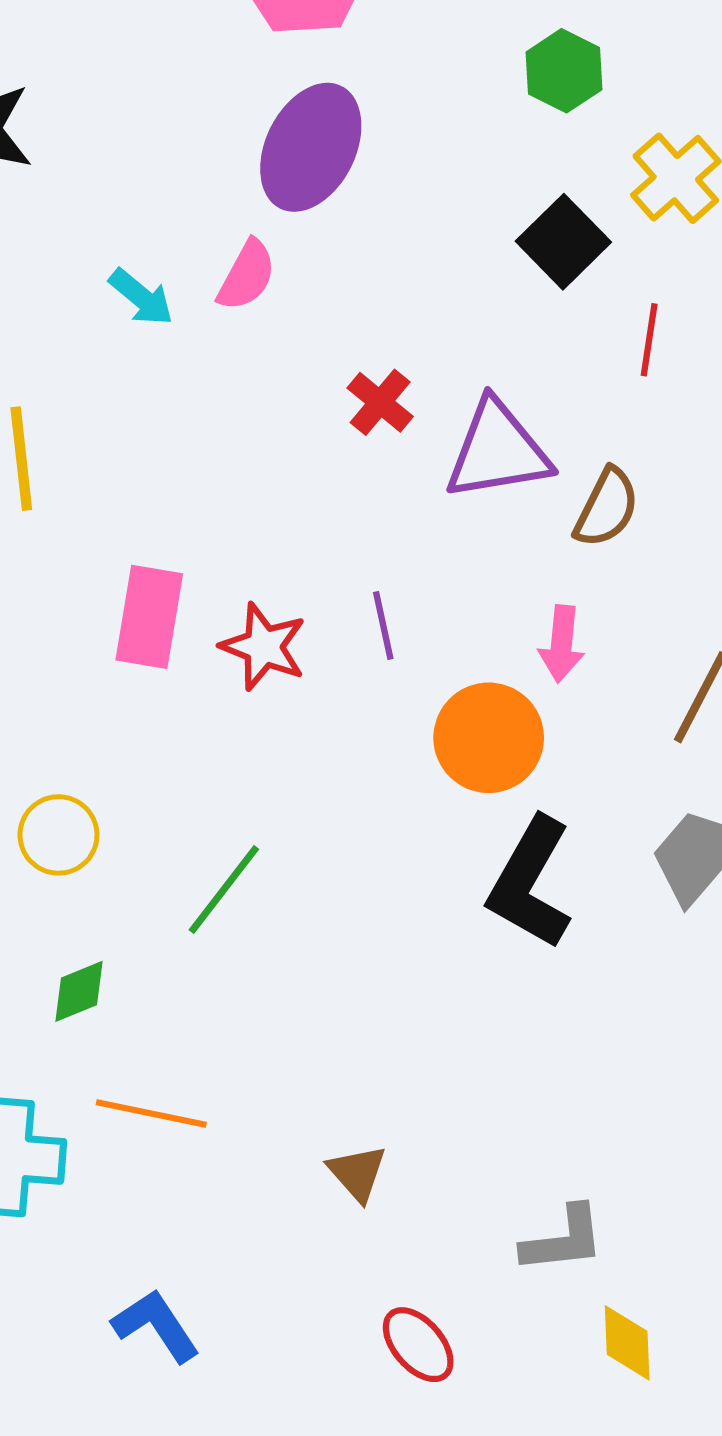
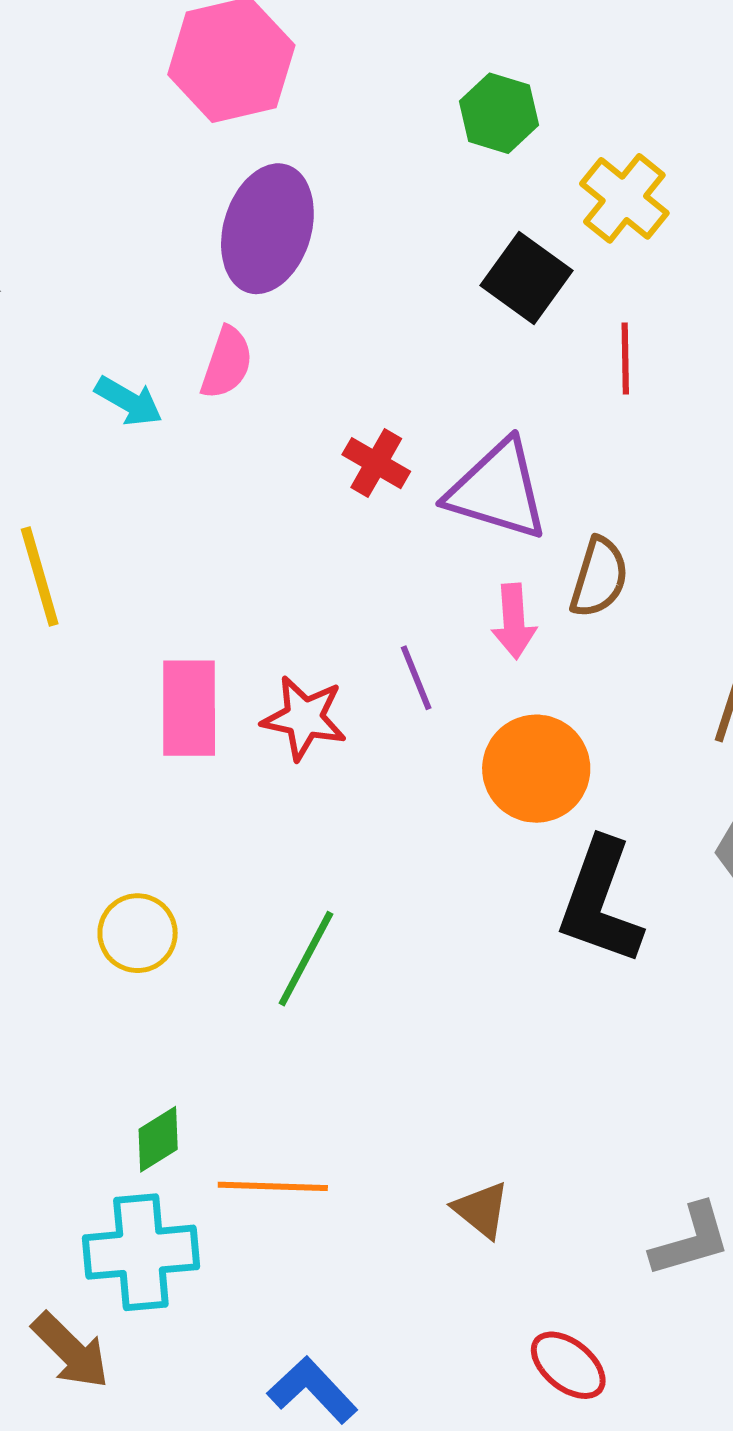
purple triangle: (498, 451) -> (498, 490), turned 36
brown semicircle: (607, 508) -> (599, 577), moved
pink arrow: (562, 644) -> (514, 621), moved
green diamond: (79, 991) -> (158, 1139), moved

